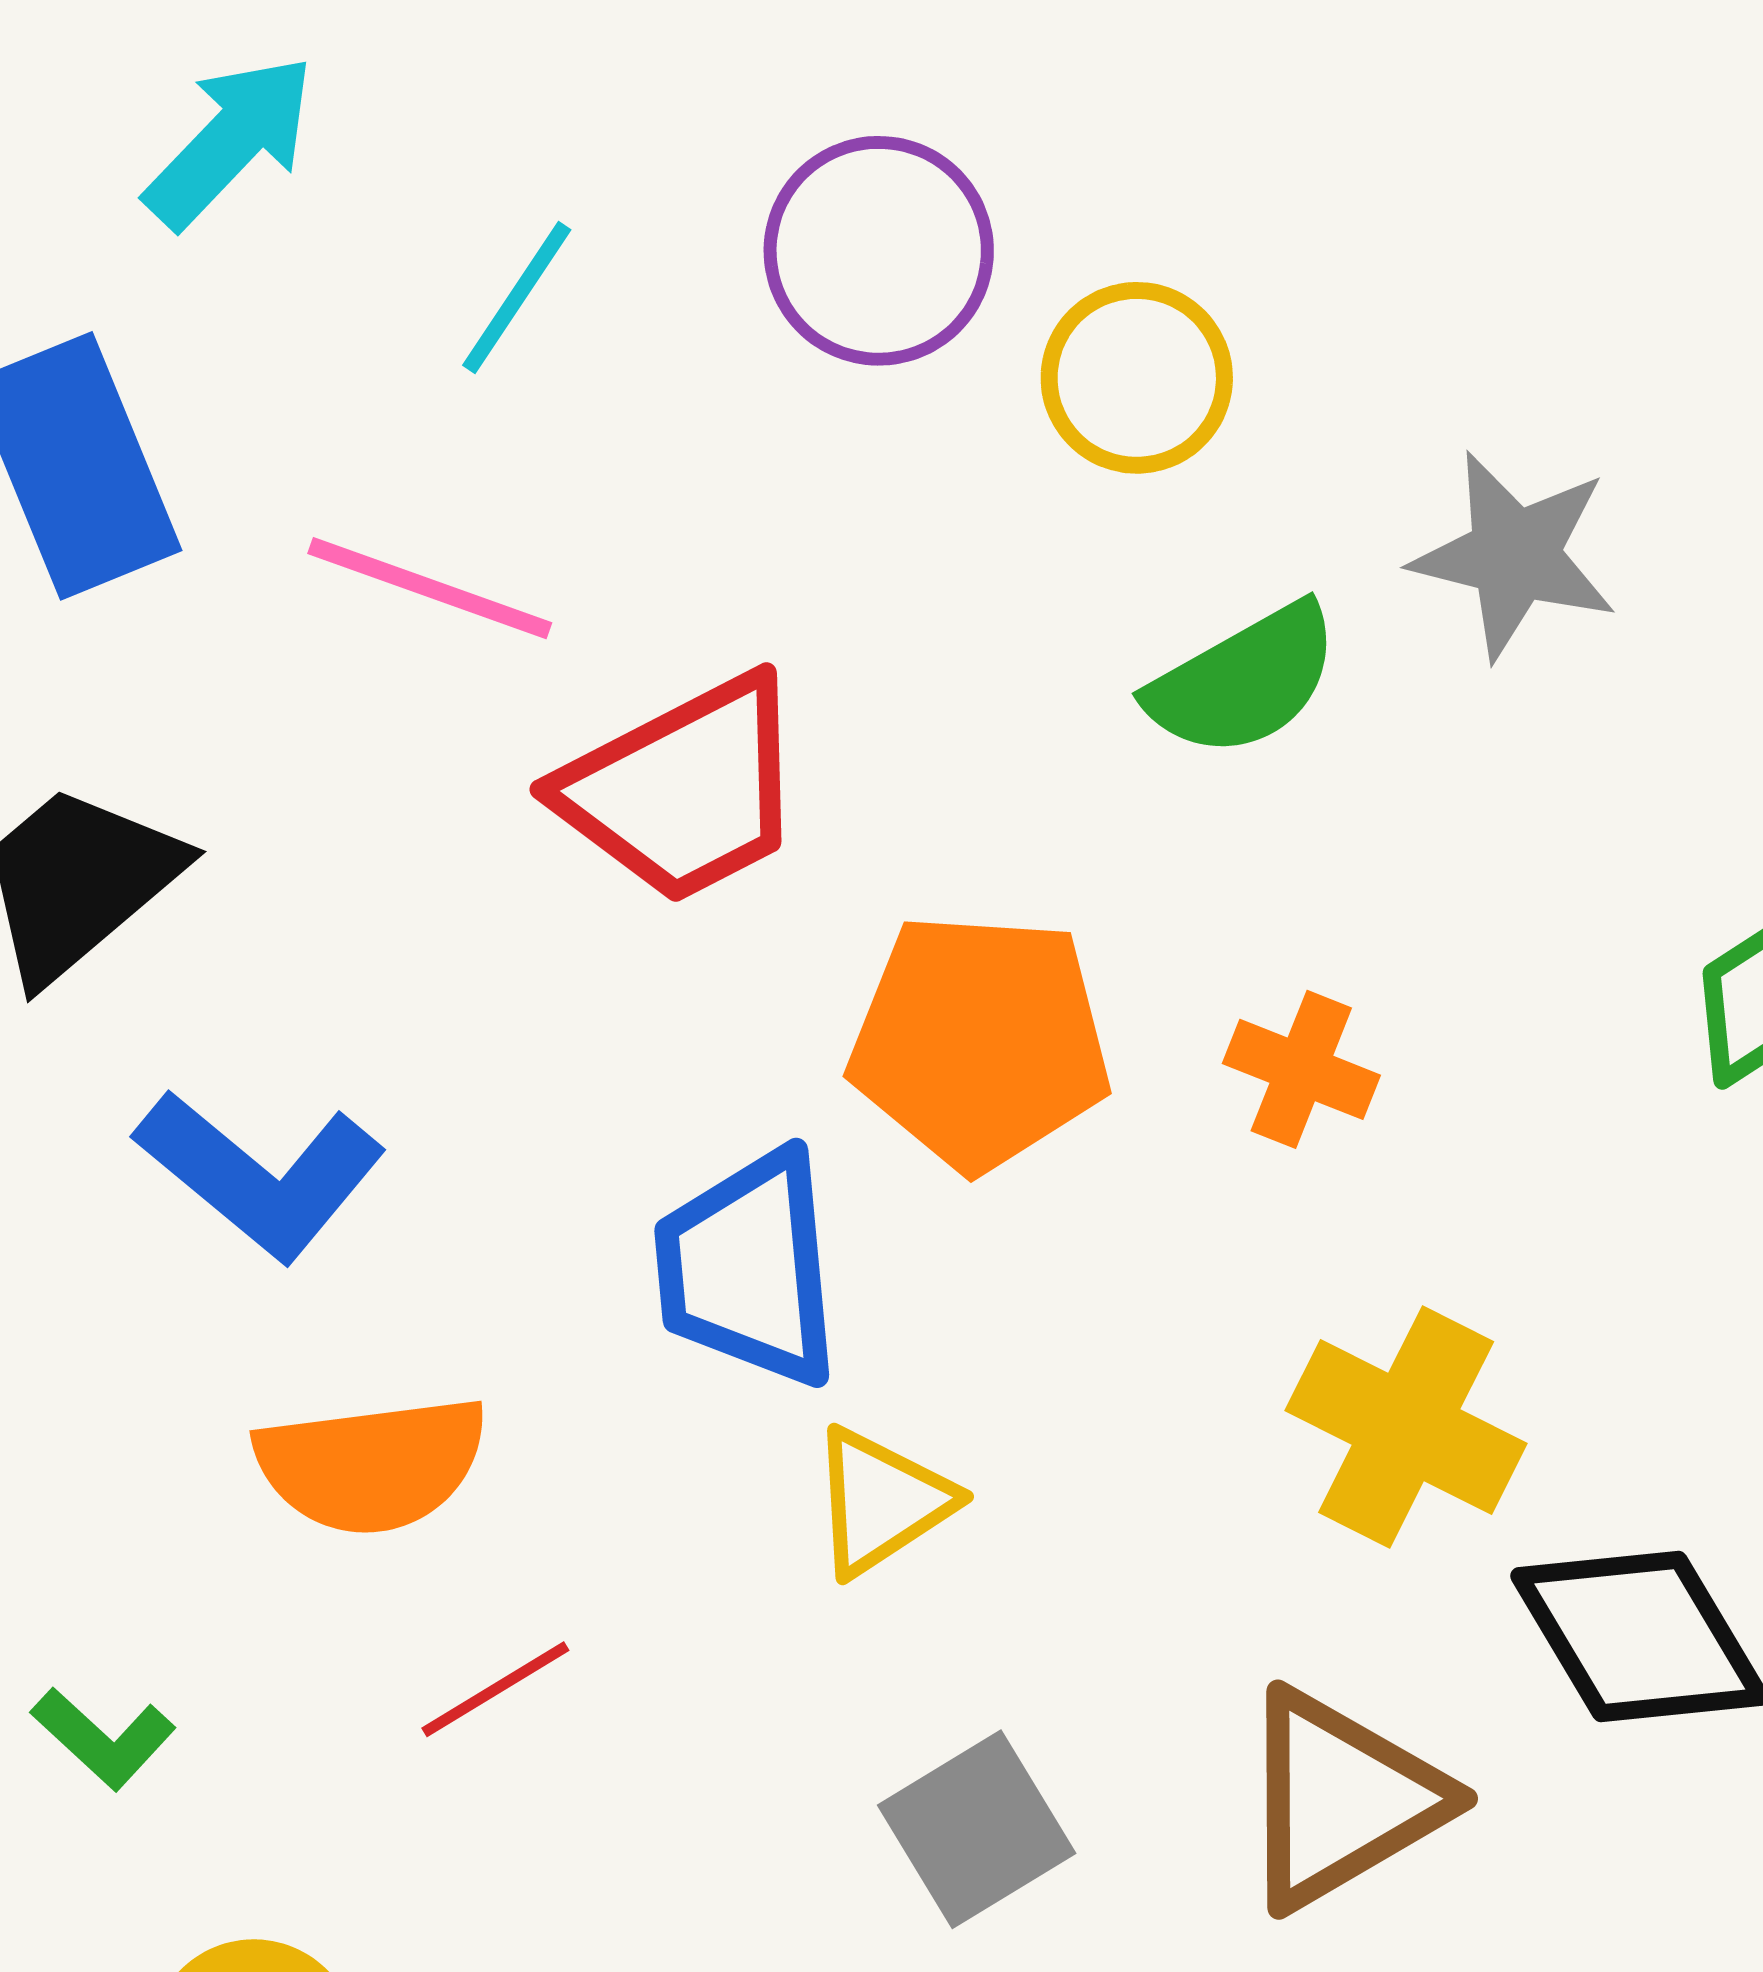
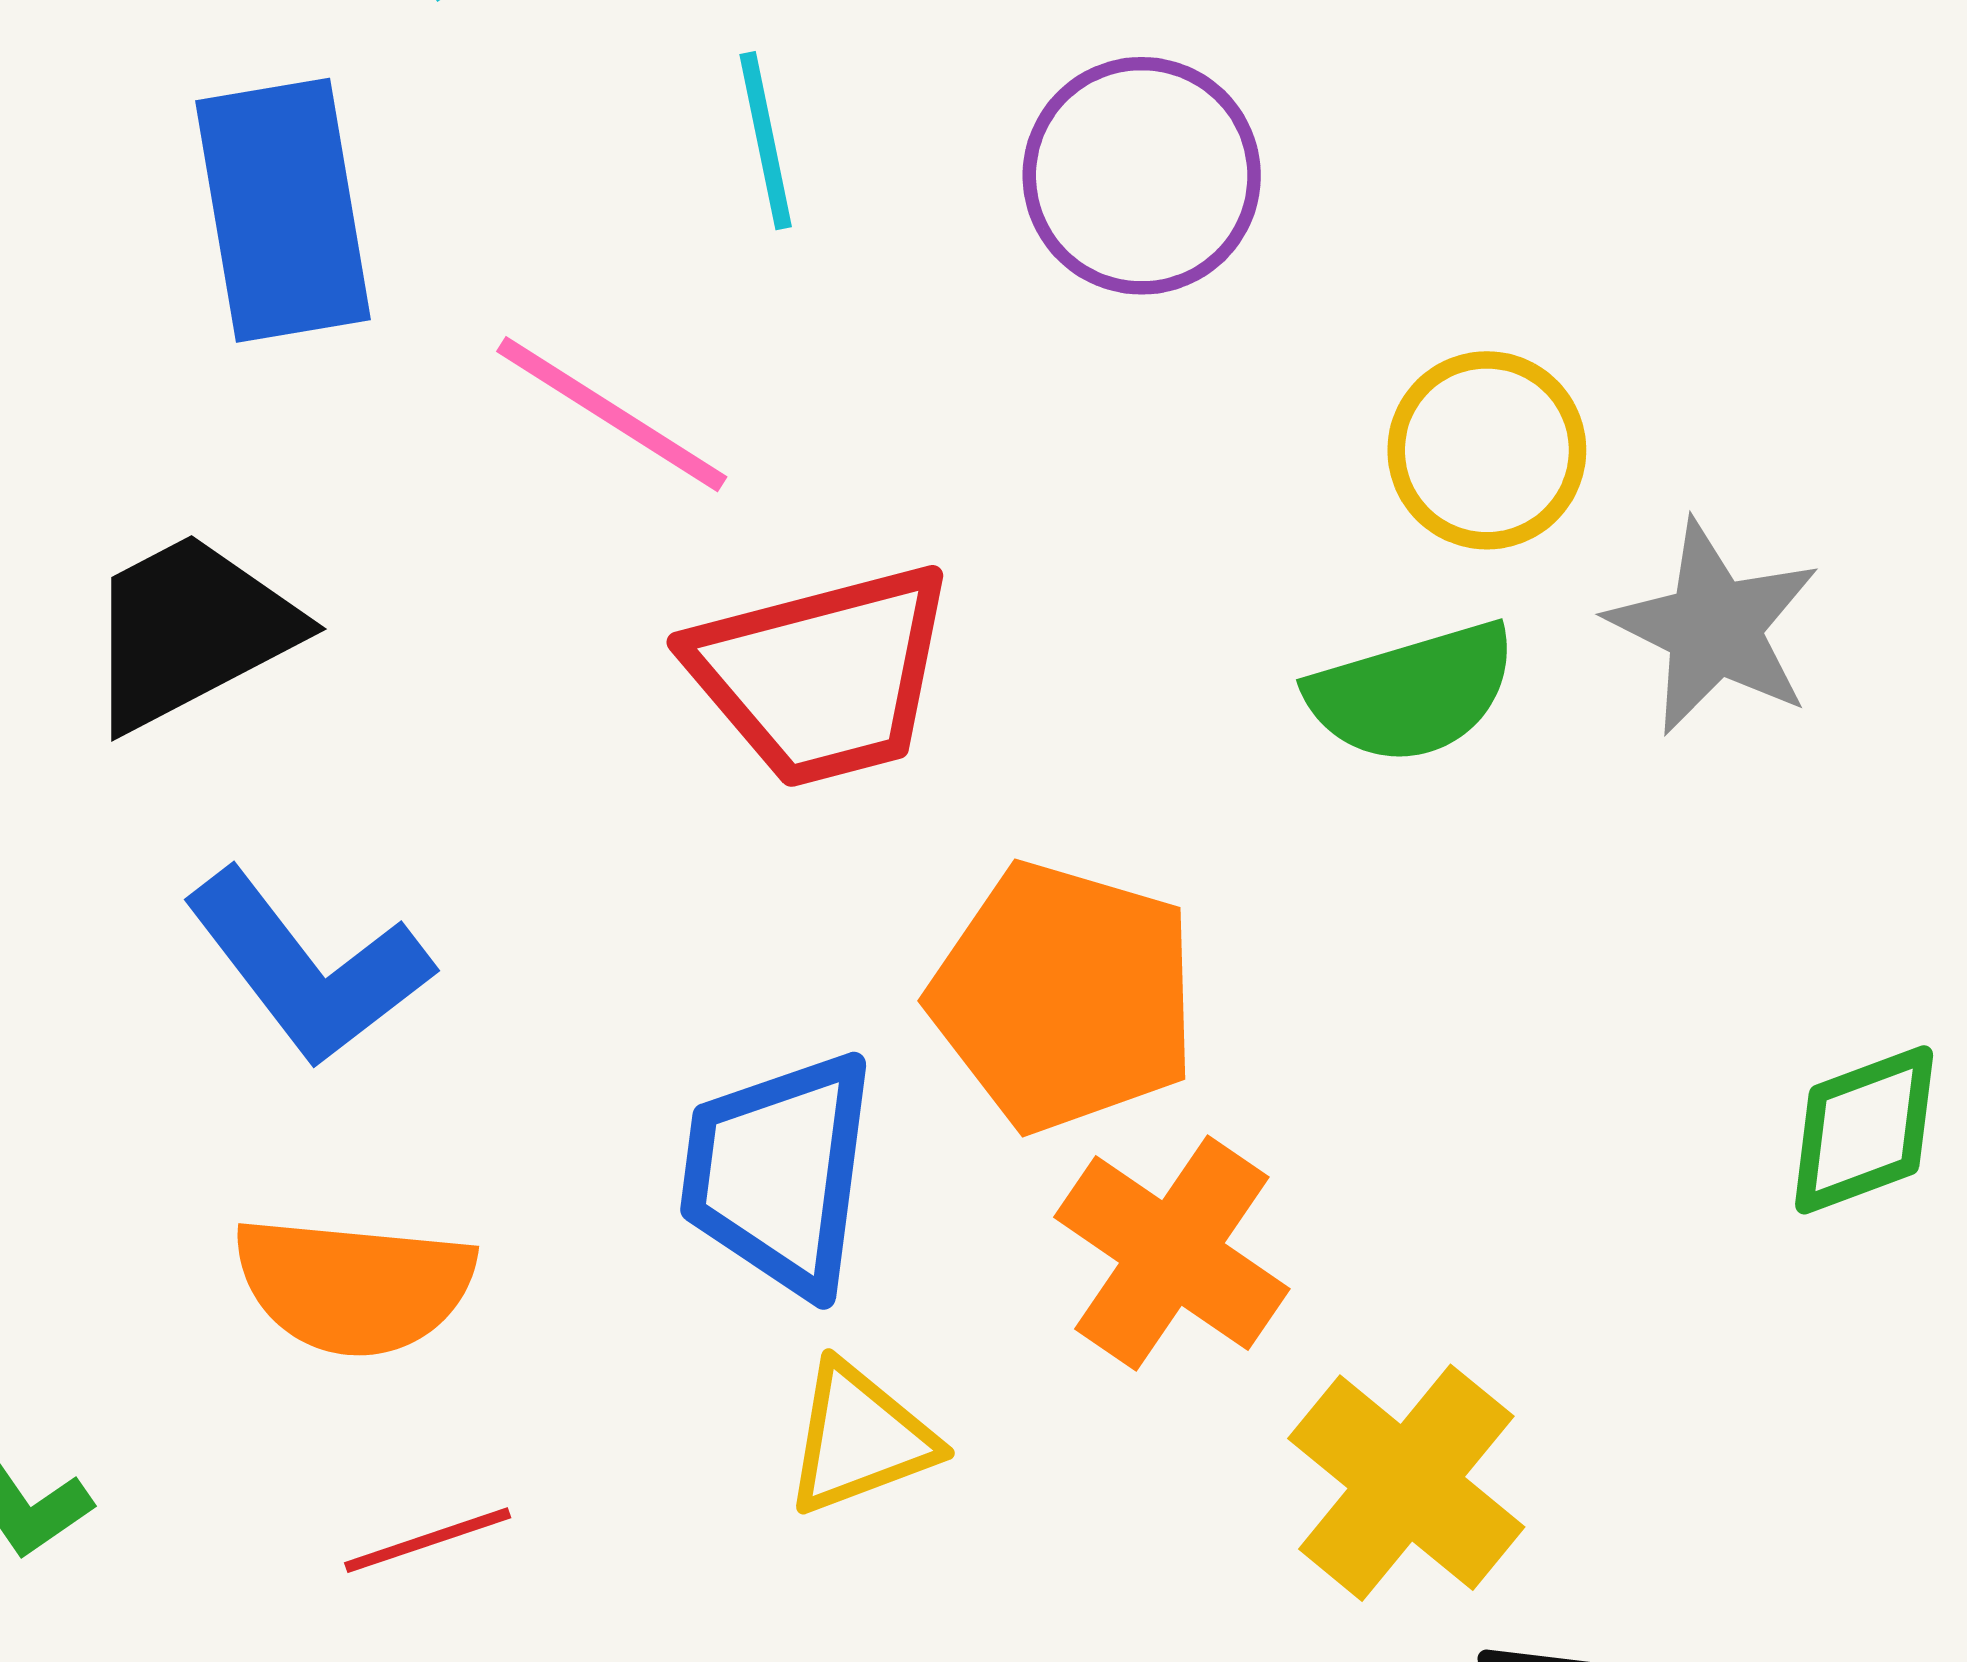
cyan line: (517, 298) -> (766, 141), turned -58
yellow circle: (1137, 378) -> (1487, 450), moved
orange cross: (1301, 1069) -> (1172, 1253), moved, size x1.5

